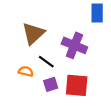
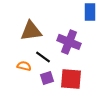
brown triangle: (33, 34) -> (31, 31), turned 35

